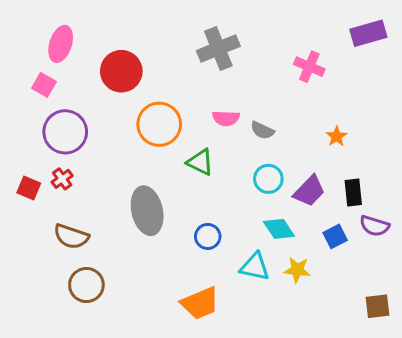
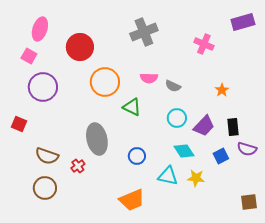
red cross: (62, 179) -> (78, 166), moved
brown circle: (86, 285) -> (45, 188), moved

